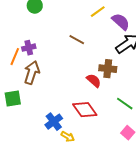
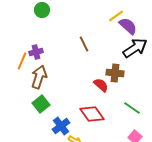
yellow line: (98, 12) -> (116, 16), moved
brown line: (77, 40) -> (84, 44), turned 35
green square: (13, 99) -> (41, 104), moved, turned -30

